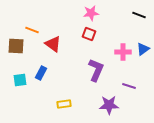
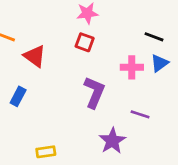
black line: (139, 15) -> (154, 37), moved
yellow rectangle: (64, 104) -> (46, 152), moved
purple star: (109, 105) -> (112, 141), turned -30

